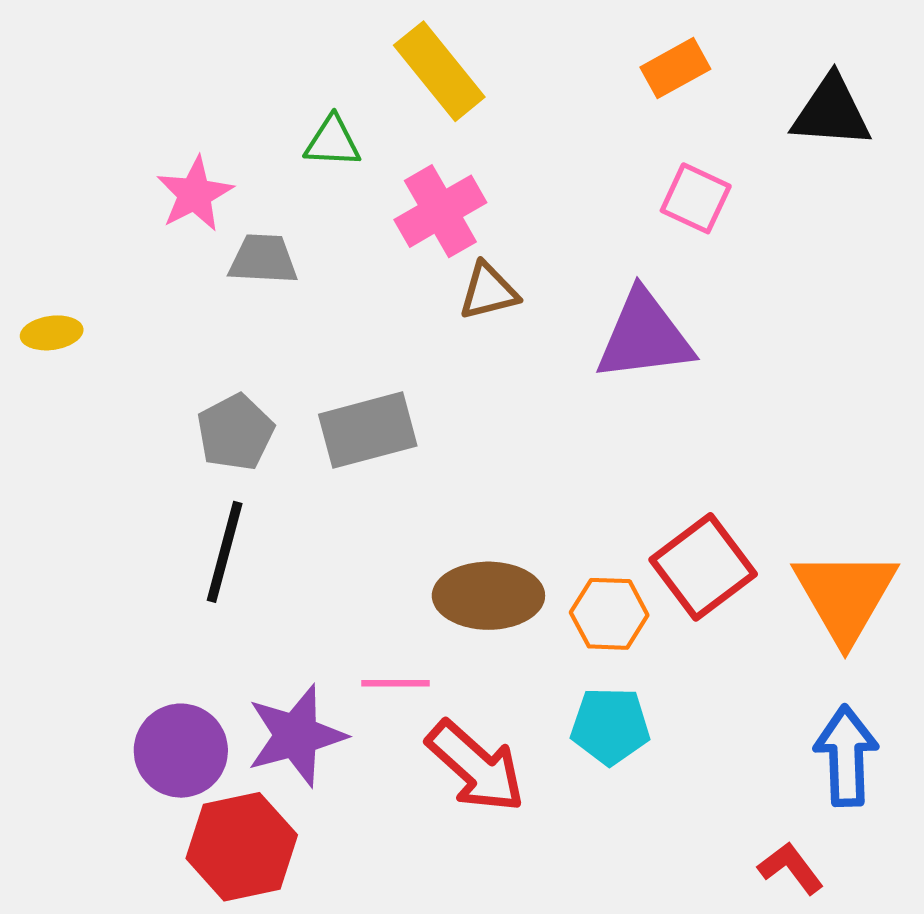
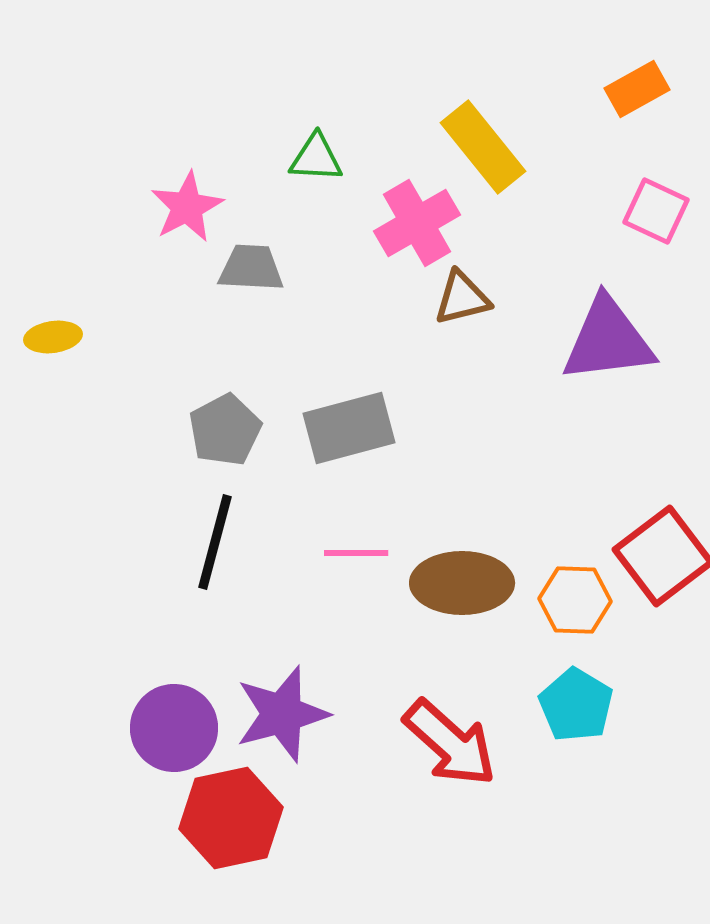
yellow rectangle: (439, 71) -> (483, 147), moved
pink line: (396, 683) -> (356, 553), moved
cyan pentagon: (610, 726) -> (576, 705), turned 30

